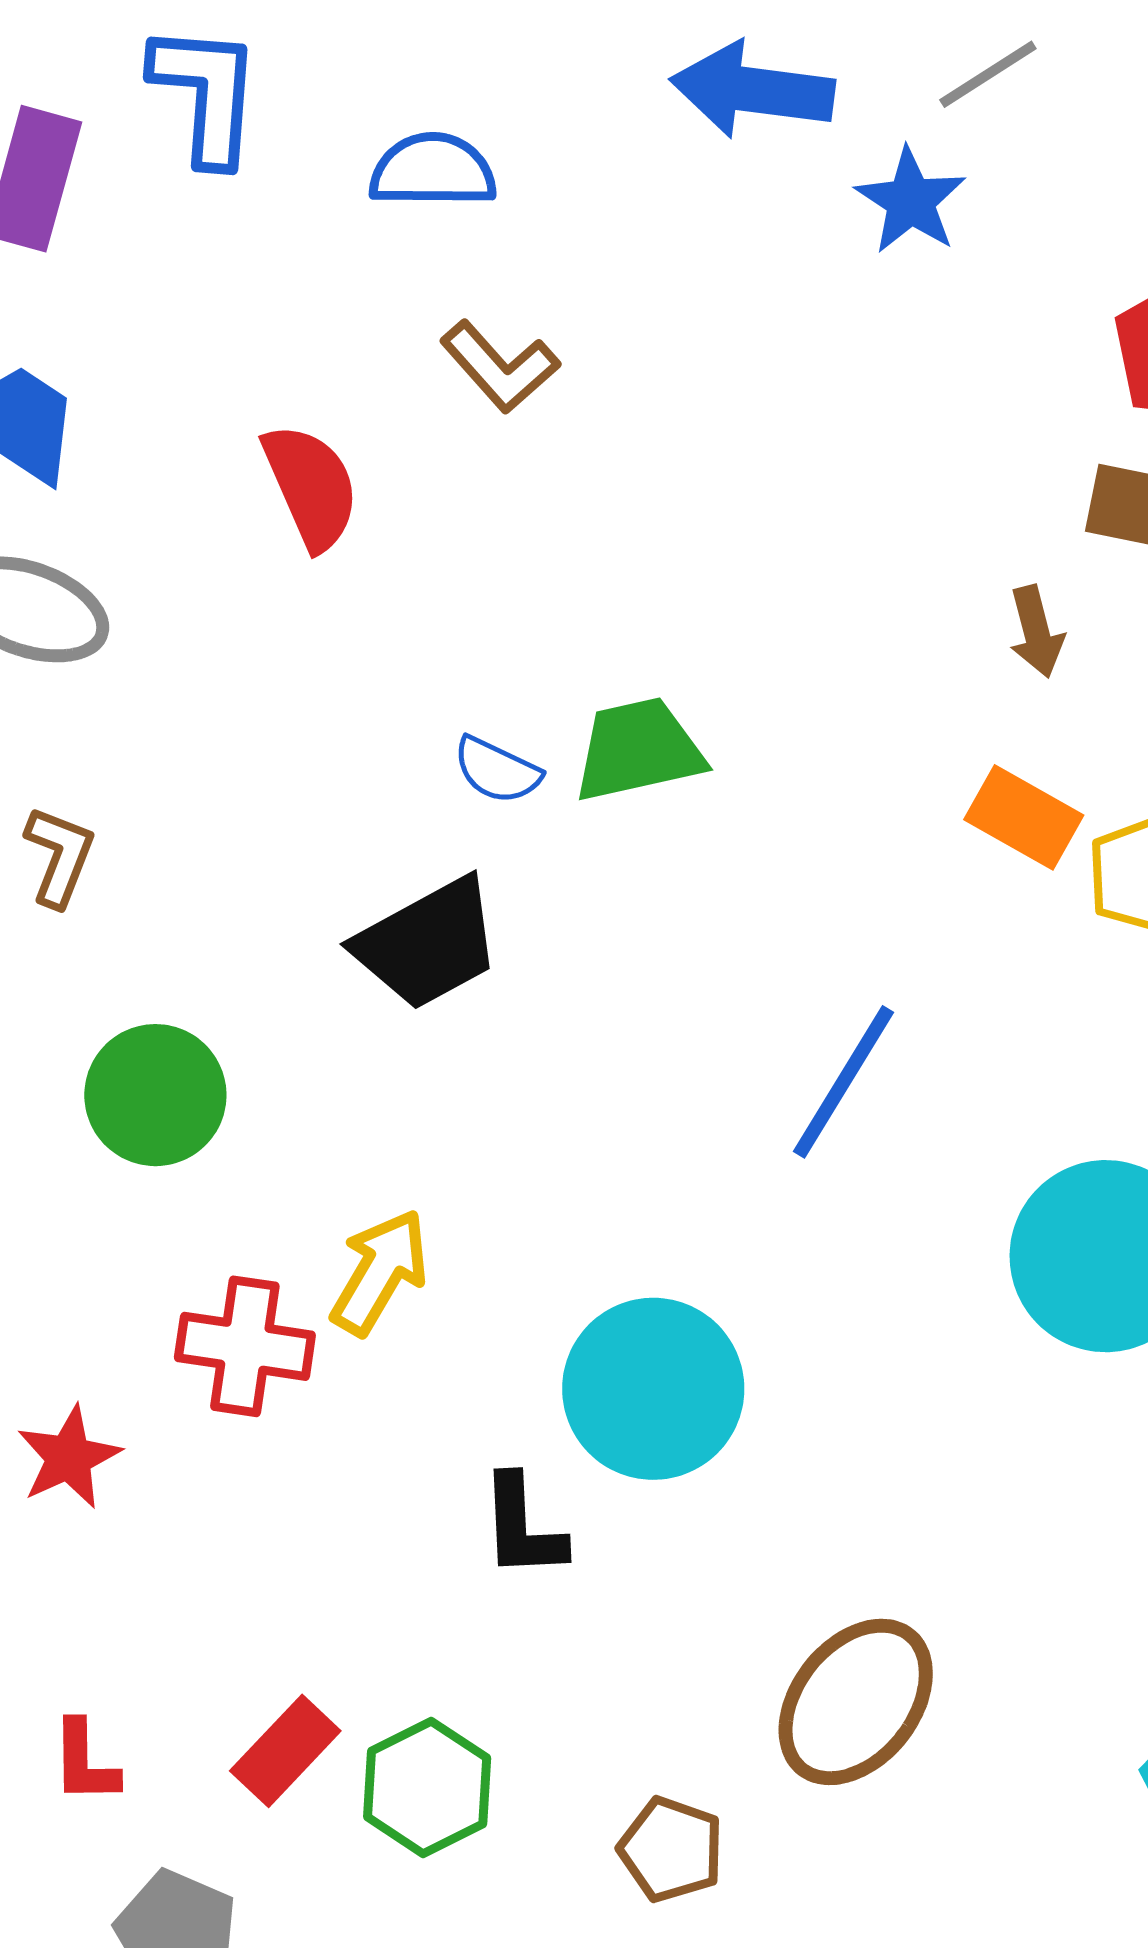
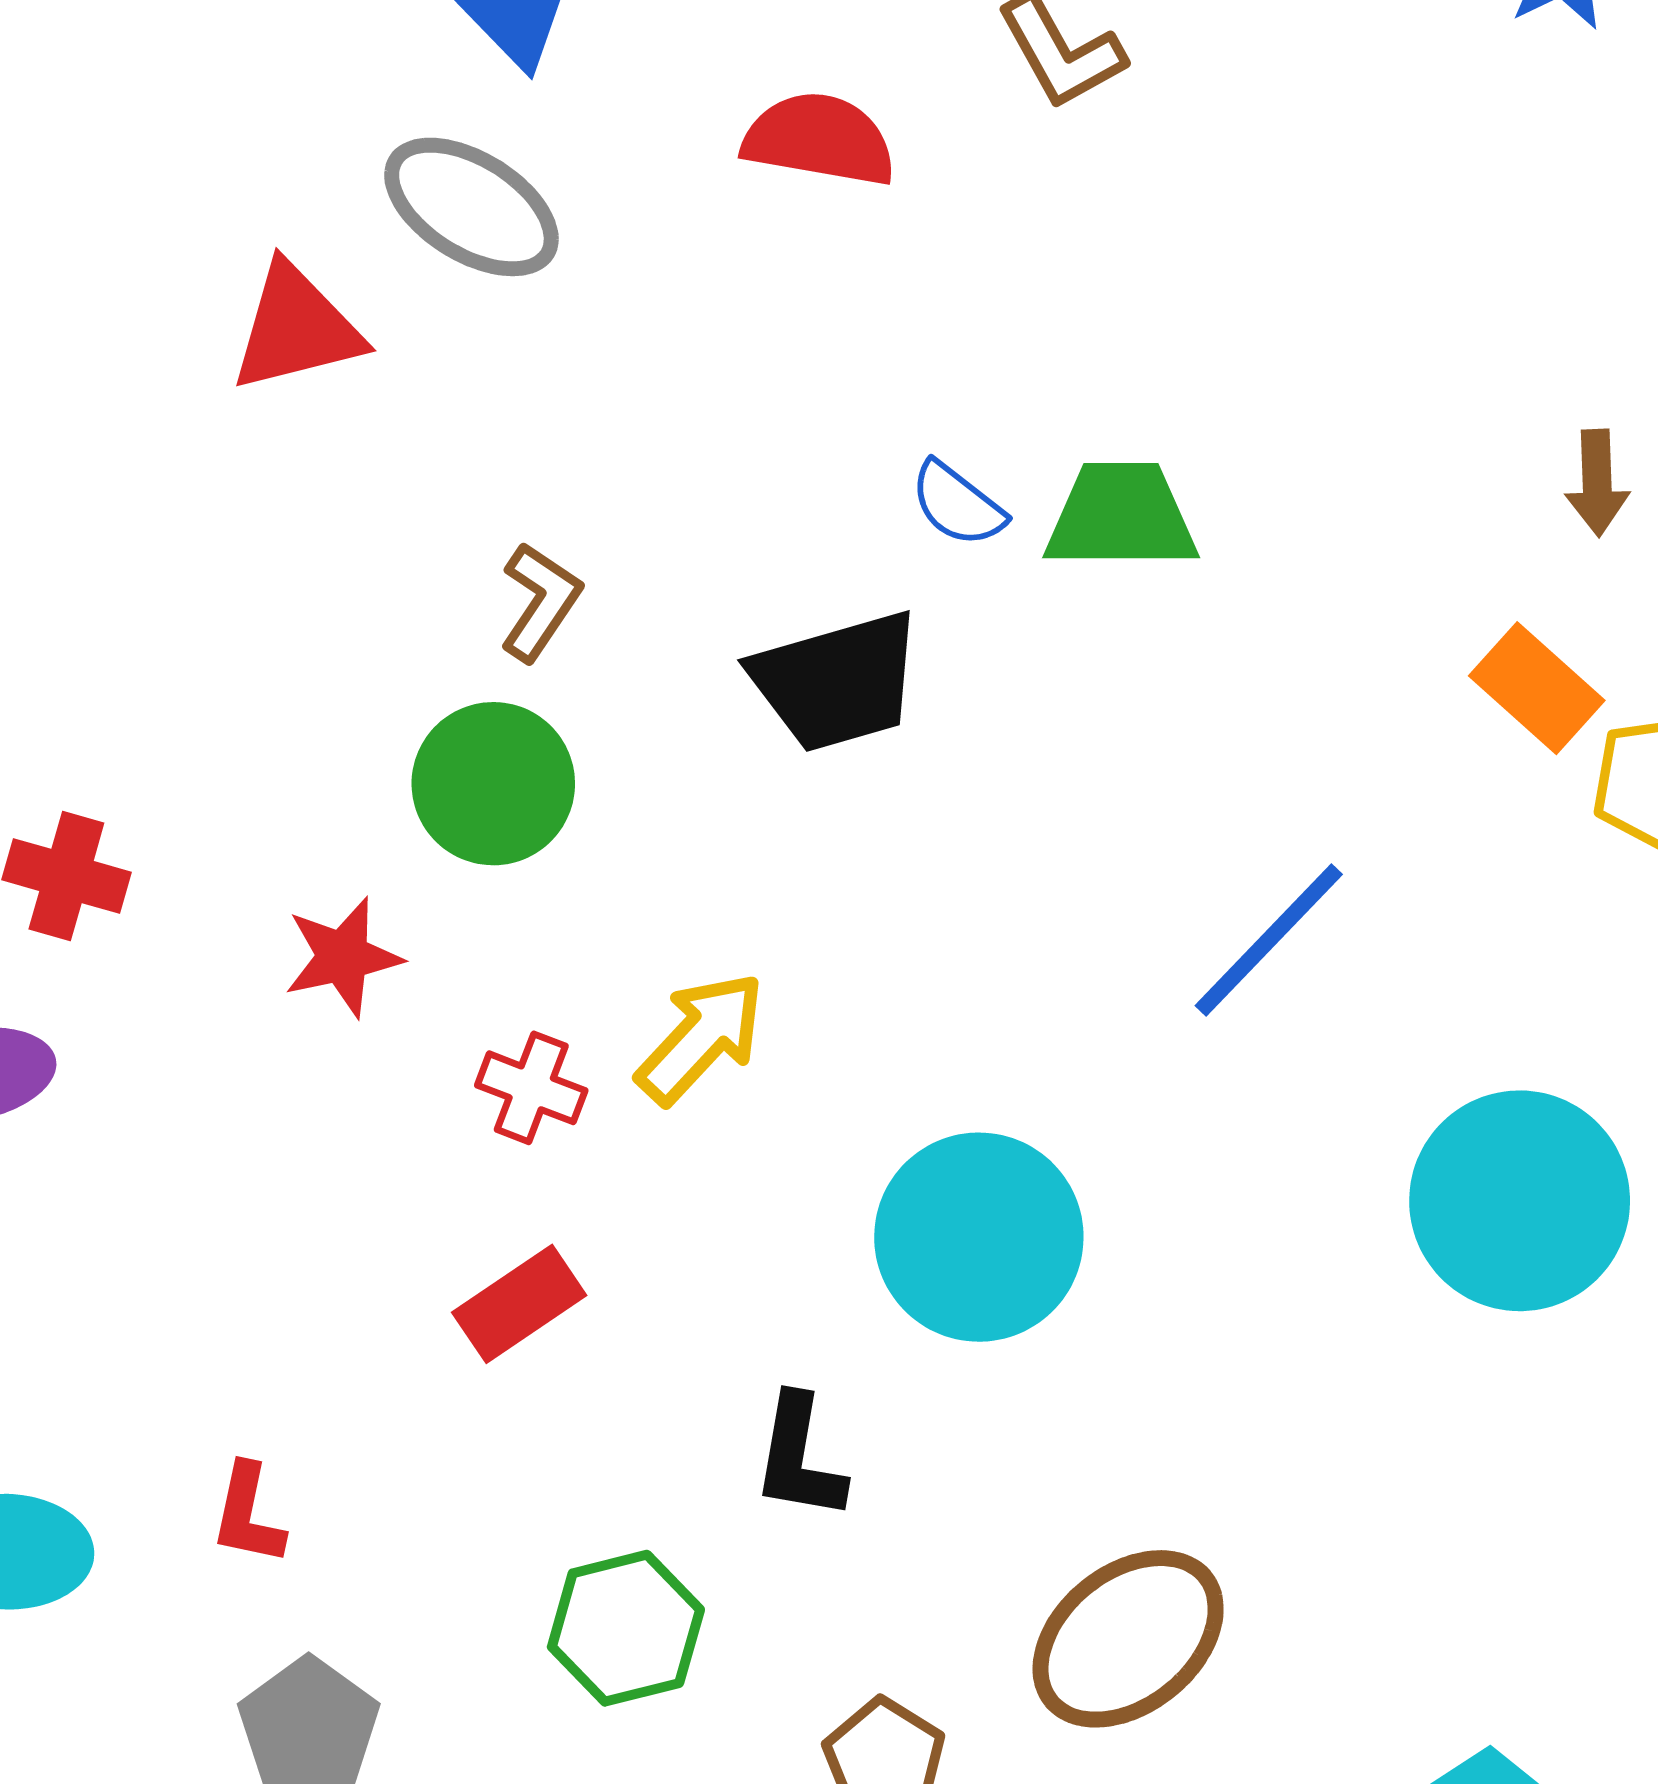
red semicircle: (311, 486) -> (819, 139), turned -69
brown L-shape: (59, 856) -> (540, 602), moved
red cross: (245, 1346) -> (531, 1088), size x0.7
red star: (69, 1457) -> (343, 957), moved
black L-shape: (522, 1527) -> (799, 1458), moved
red rectangle: (285, 1751) -> (519, 1304), moved

